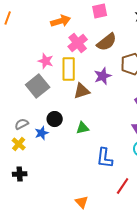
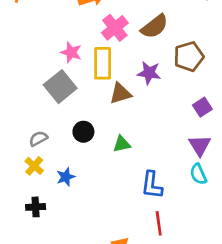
purple star: (103, 76) -> (149, 73), turned 30
blue star: (42, 133) -> (66, 177), moved
red line: (123, 186) -> (159, 223), moved, turned -42

